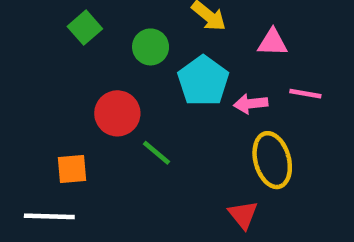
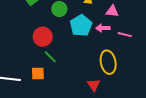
pink arrow: (251, 104) -> (103, 28), moved
green line: (156, 153) -> (50, 57), moved
orange square: (72, 169) -> (38, 74), moved

